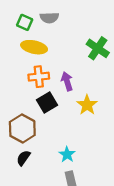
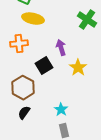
orange cross: (39, 77) -> (19, 44), moved

